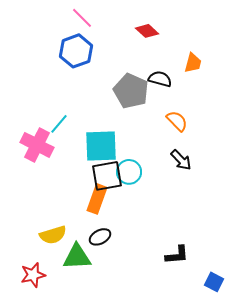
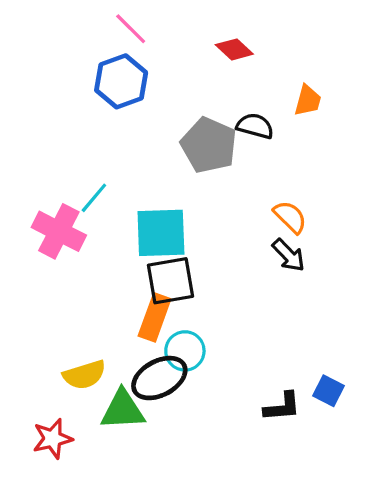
orange semicircle: (177, 121) -> (290, 217), moved
cyan circle: (129, 172) -> (185, 351), moved
black ellipse: (100, 237) -> (159, 378), size x1.6
blue square: (214, 282) -> (328, 391), moved

